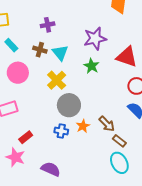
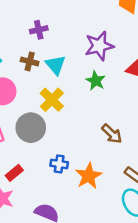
gray circle: (69, 105) -> (31, 128), moved
brown arrow: (107, 124) -> (112, 134), moved
orange star: (83, 126) -> (89, 176), moved, size x1.5

